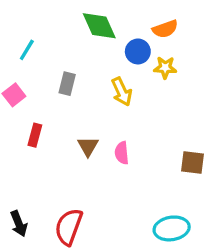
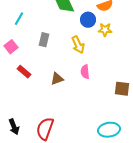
red rectangle: (35, 135) -> (24, 72), turned -64
brown triangle: (88, 146) -> (57, 79), turned 40
pink semicircle: (122, 153) -> (85, 72), moved

